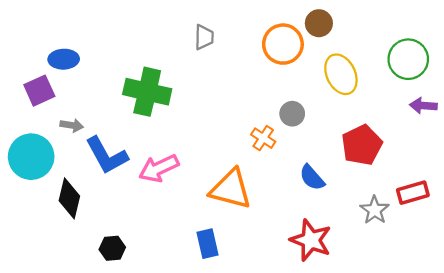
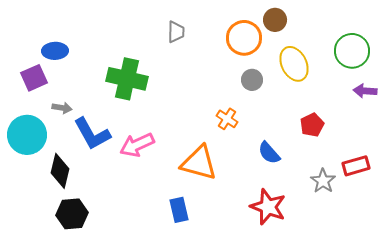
gray circle: (292, 114) -> (252, 80), moved
red pentagon: (362, 145) -> (312, 125), size x0.7
black hexagon: (112, 248) -> (72, 214), moved, size x1.4

